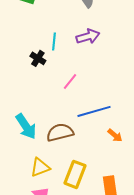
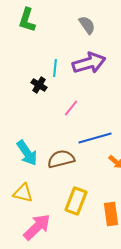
purple arrow: (88, 36) -> (89, 63), size x1.4
yellow triangle: (40, 167) -> (23, 193), moved, turned 35

